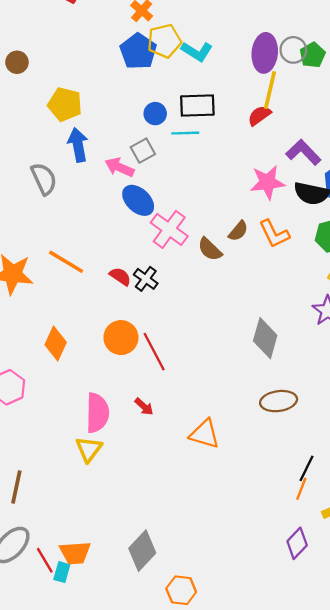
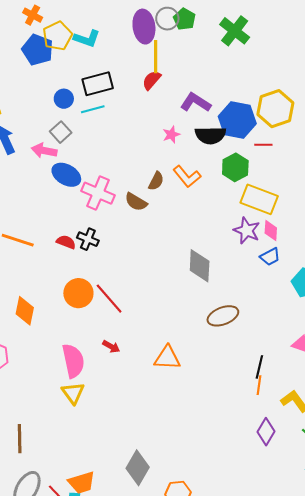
pink star: (267, 182) -> (171, 135), size x0.6

